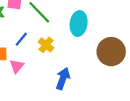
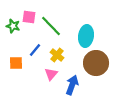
brown circle: (111, 52) -> (96, 63), moved
pink triangle: (17, 66) -> (51, 74), moved

